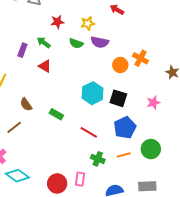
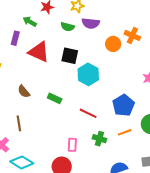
green arrow: (44, 43) -> (30, 22), moved
red triangle: (45, 66) -> (39, 52), size x1.6
black square: (118, 98) -> (70, 56), moved
brown line: (14, 127) -> (19, 123), moved, turned -56
pink rectangle: (80, 179) -> (72, 145), moved

